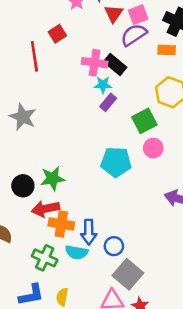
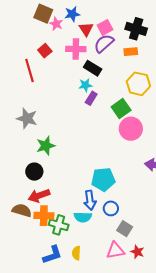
pink cross: (95, 63) -> (76, 49), moved
pink circle: (153, 148) -> (131, 129), size x1.5
cyan pentagon: (116, 162) -> (103, 179), moved
green star: (53, 179) -> (46, 146), moved
red arrow: (45, 209) -> (39, 196), moved
orange cross: (61, 224) -> (44, 216), moved
gray square: (128, 274) -> (125, 229), size x0.7

